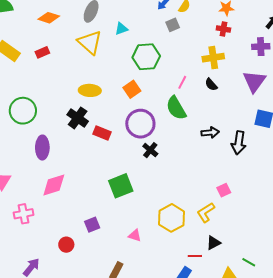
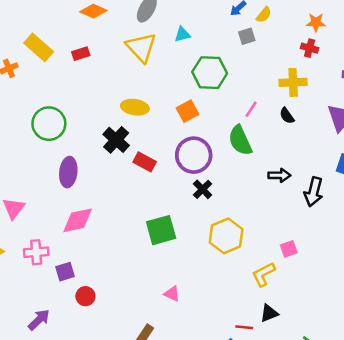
yellow hexagon: (172, 218) -> (226, 236), moved
purple square: (92, 225) -> (65, 272), moved

